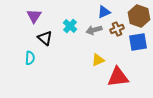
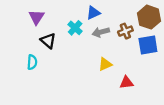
blue triangle: (104, 12) -> (93, 13), moved
red triangle: (118, 77) -> (126, 83), size x0.6

